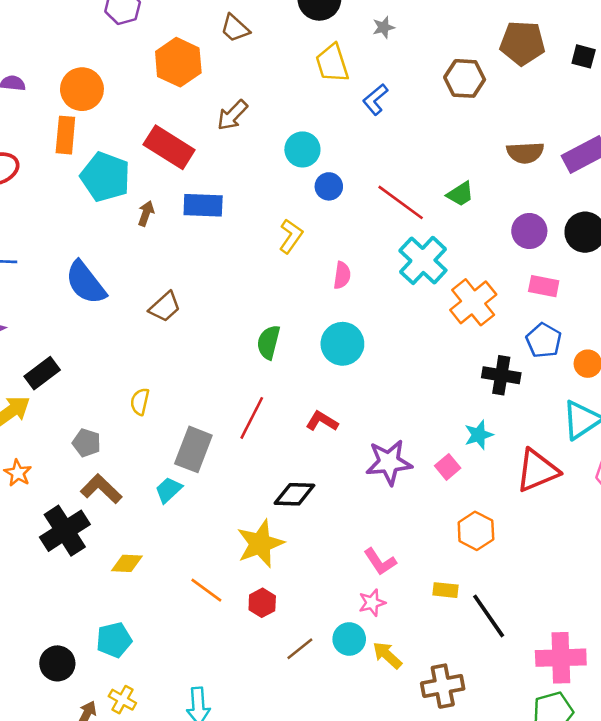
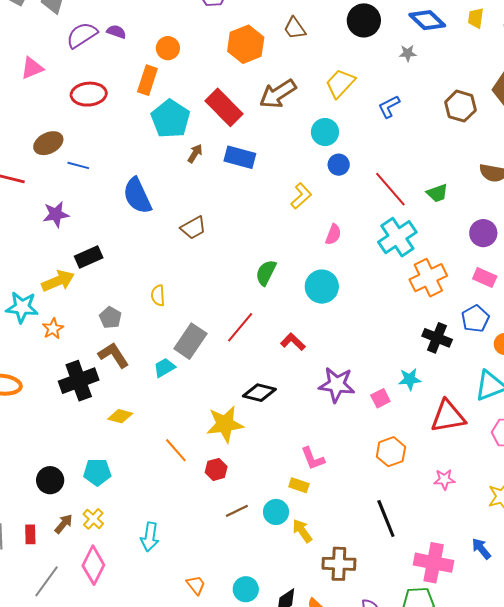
yellow trapezoid: (332, 63) -> (340, 83), moved, turned 48
orange circle: (82, 89) -> (168, 48), size x0.7
brown arrow: (232, 115) -> (278, 94), size x1.4
yellow semicircle: (140, 402) -> (158, 295), turned -30
yellow rectangle: (445, 590) -> (299, 485), moved
pink star: (372, 603) -> (444, 479), moved

